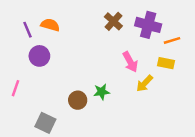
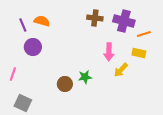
brown cross: (113, 21) -> (95, 18), turned -35
pink arrow: (130, 62) -> (109, 52), turned 30
gray square: (45, 123) -> (23, 103), moved

